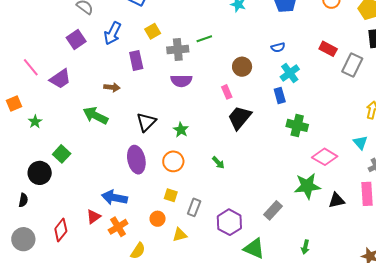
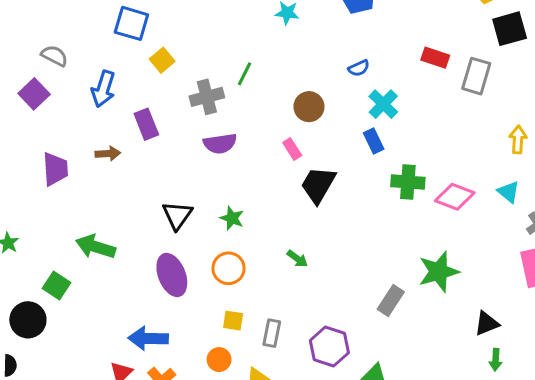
yellow square: (153, 31) -> (162, 60), moved
green line: (204, 39) -> (245, 74), turned -35
purple square: (76, 40) -> (34, 94), moved
purple trapezoid: (60, 79) -> (55, 169), moved, turned -50
brown arrow: (112, 87) -> (108, 154), moved
green arrow: (95, 116) -> (95, 247), moved
pink diamond: (325, 157) -> (455, 197), moved
black triangle: (337, 200) -> (487, 323), moved
gray rectangle: (273, 210) -> (391, 301), moved
green arrow: (305, 247) -> (496, 360), moved

